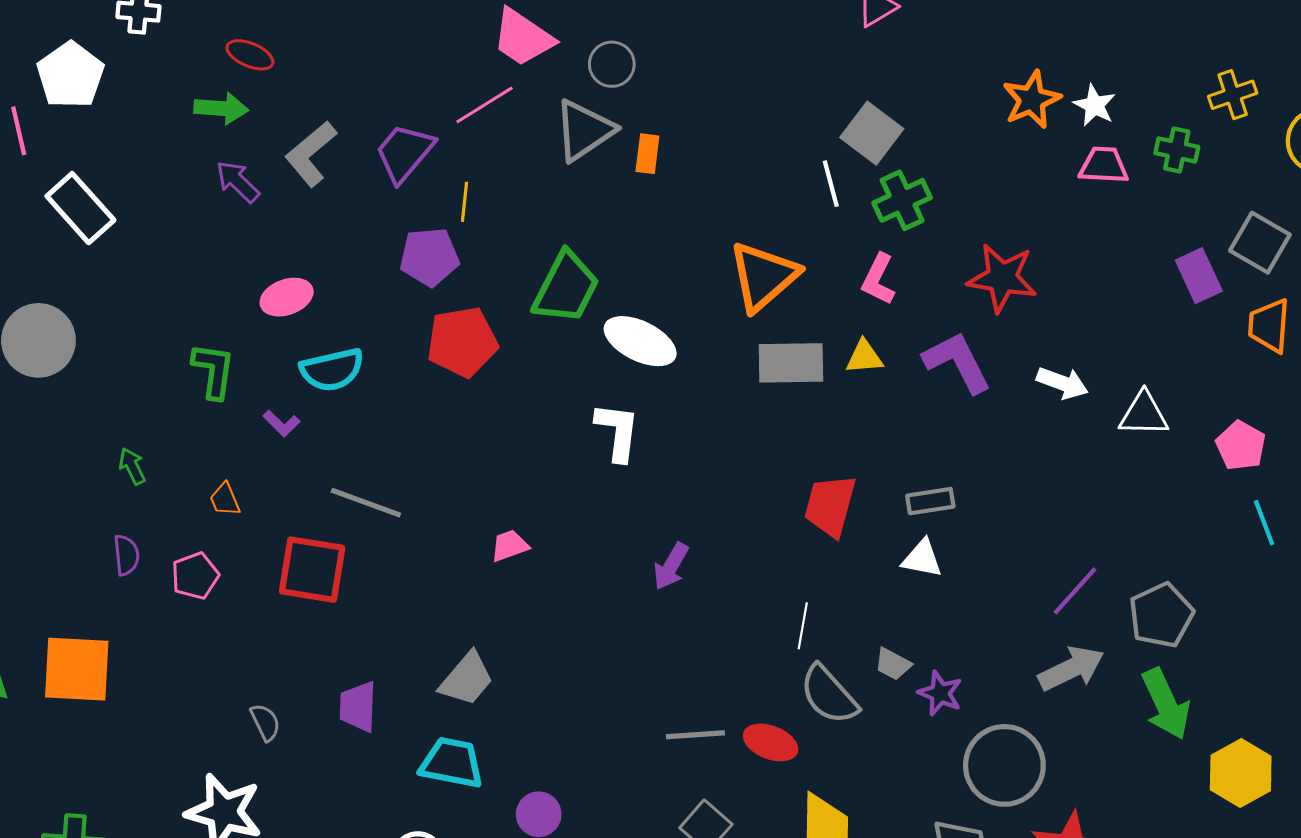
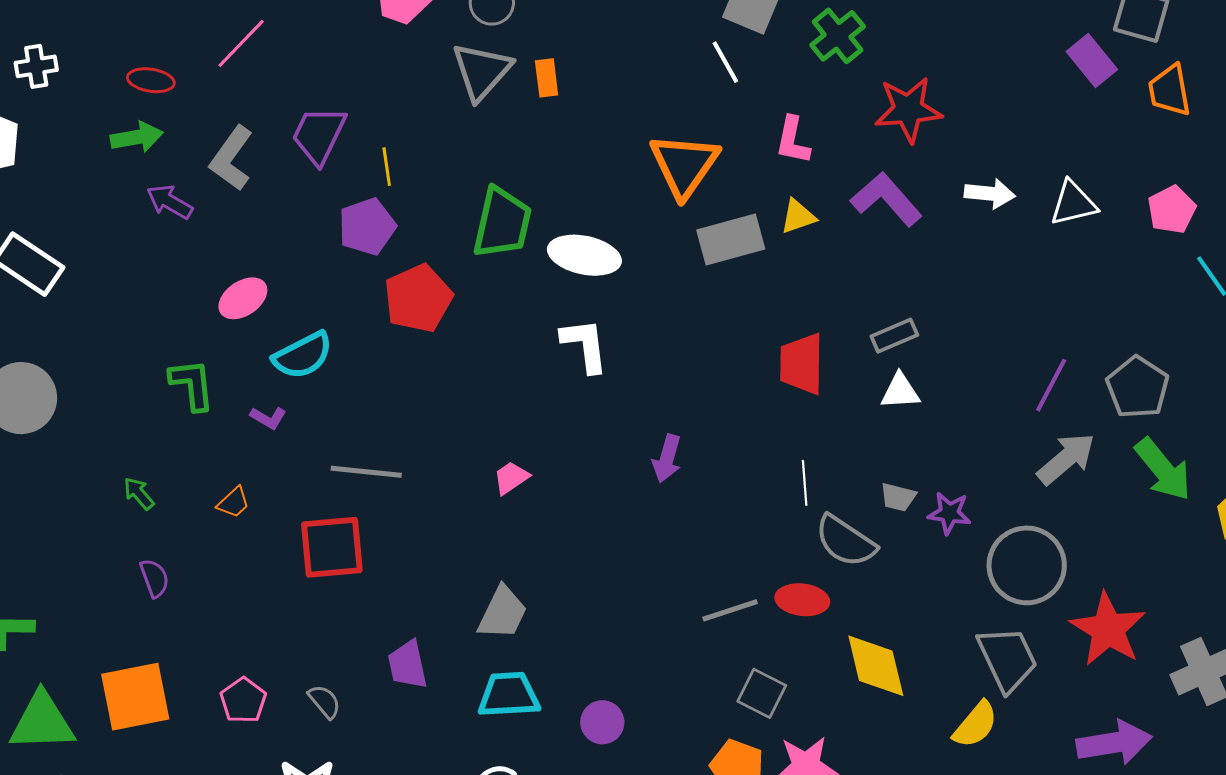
pink line: (485, 105) -> (241, 43), moved
green cross: (902, 200) -> (838, 36), moved
pink pentagon: (1241, 446) -> (1172, 210), turned 30
orange trapezoid: (225, 499) -> (233, 502), turned -96
pink pentagon: (195, 576) -> (243, 700), moved

